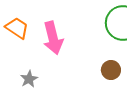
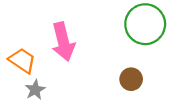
orange trapezoid: (17, 28) -> (22, 60), moved

